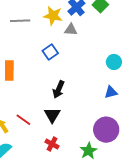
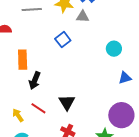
cyan circle: (114, 62) -> (114, 49), moved
black arrow: (59, 90) -> (35, 81), moved

